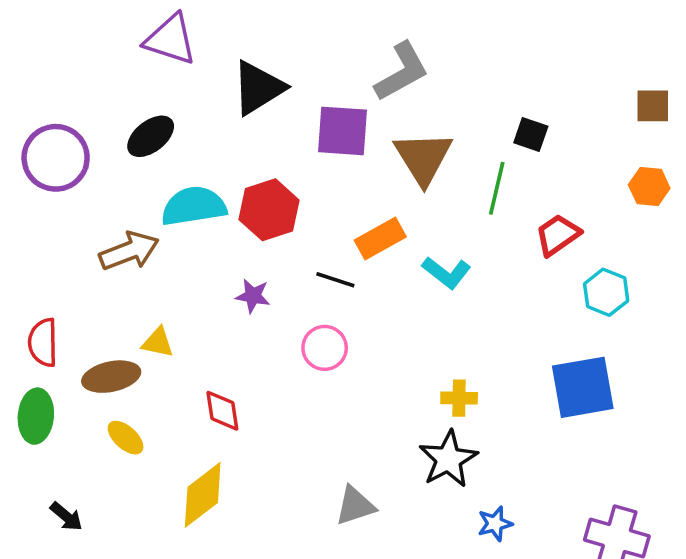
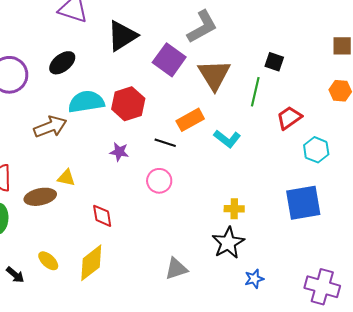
purple square: (343, 131) -> (169, 60), turned 32
yellow ellipse: (126, 438) -> (48, 261), moved

